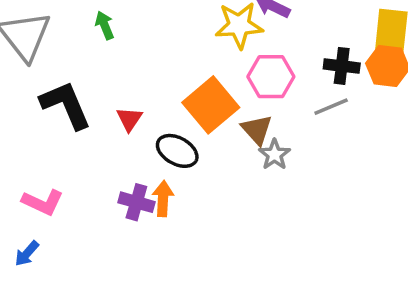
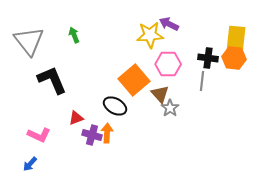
gray line: (331, 107) -> (202, 81), turned -60
red triangle: (129, 119) -> (76, 118), moved, turned 35

